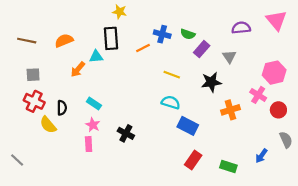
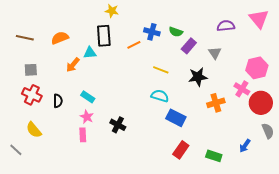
red circle: (278, 110) -> (261, 103), size x1.5
yellow semicircle: (48, 125) -> (34, 130), moved

